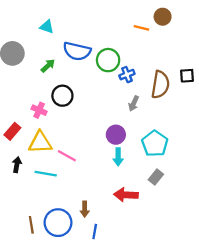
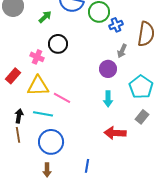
purple circle: (116, 135) -> (108, 69), moved
black arrow: (17, 165) -> (19, 116), moved
brown arrow: (85, 209) -> (47, 170), moved
blue circle: (58, 223) -> (51, 142), moved
brown line: (31, 225) -> (18, 135), moved

